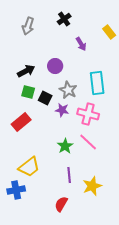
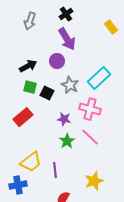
purple arrow: (81, 44) -> (67, 39), moved, size x1.6
cyan rectangle: (97, 83) -> (99, 78), turned 55
purple star: (62, 110) -> (64, 119), moved
purple line: (69, 175) -> (55, 170), moved

